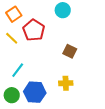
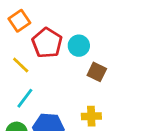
cyan circle: (63, 10) -> (79, 46), moved
yellow line: (12, 38) -> (21, 65), moved

